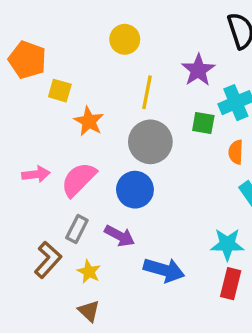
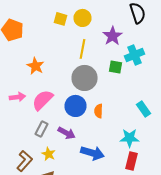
yellow circle: (125, 39) -> (82, 18), moved
yellow square: (60, 91) -> (60, 19), moved
orange star: (89, 121) -> (36, 66), moved
orange semicircle: (236, 152) -> (98, 111), moved
brown L-shape: (48, 260) -> (24, 161), moved

